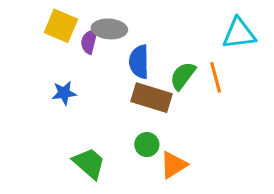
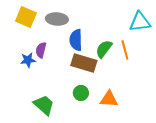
purple semicircle: (89, 41) -> (41, 50), moved
orange triangle: (173, 165) -> (109, 99), moved, turned 36

